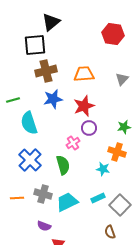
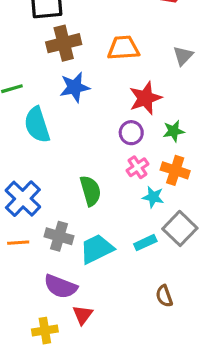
red star: (84, 106) -> (145, 98), moved
green star: (124, 127) -> (174, 131), moved
pink cross: (73, 143) -> (137, 167), moved
blue cross: (30, 160) -> (23, 199), moved
gray square: (120, 205) -> (180, 228), moved
purple semicircle: (44, 226) -> (61, 287), size x1.5

